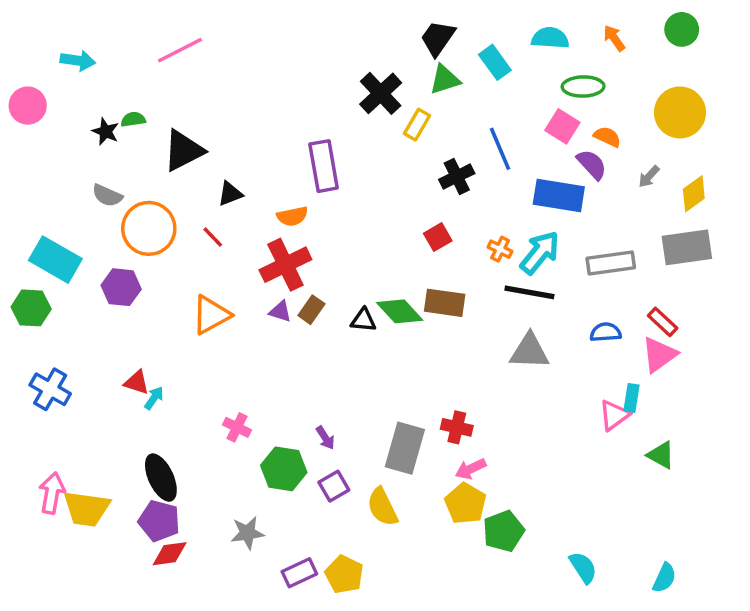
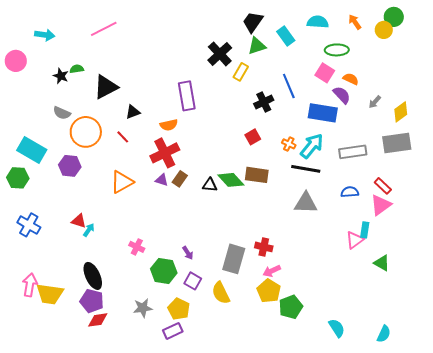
yellow circle: (680, 112) -> (384, 30), moved, size x0.6
purple square: (334, 486) -> (193, 281), turned -30
yellow pentagon: (344, 574) -> (179, 309), moved

